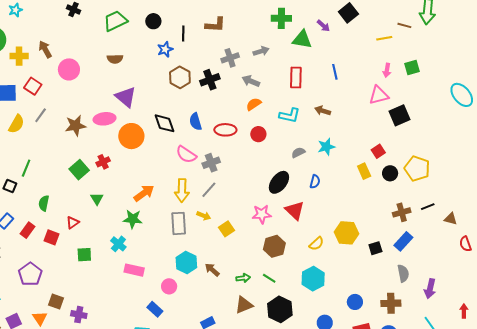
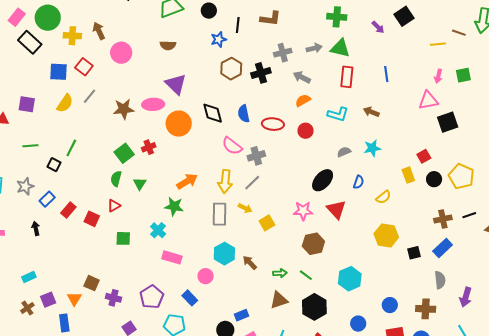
green triangle: (302, 40) -> (340, 48), moved
green semicircle: (44, 203) -> (116, 179), moved
yellow semicircle: (316, 244) -> (383, 197), moved
purple pentagon: (30, 274) -> (152, 297), moved

